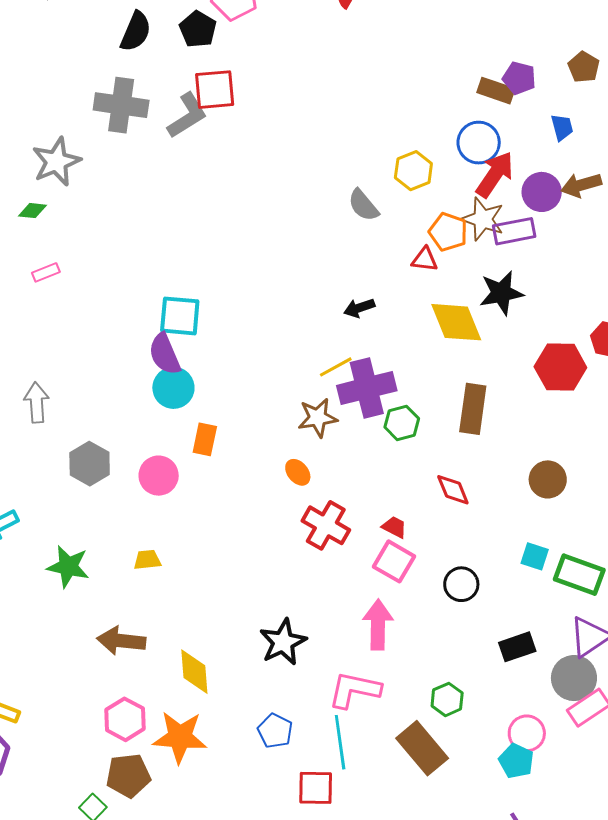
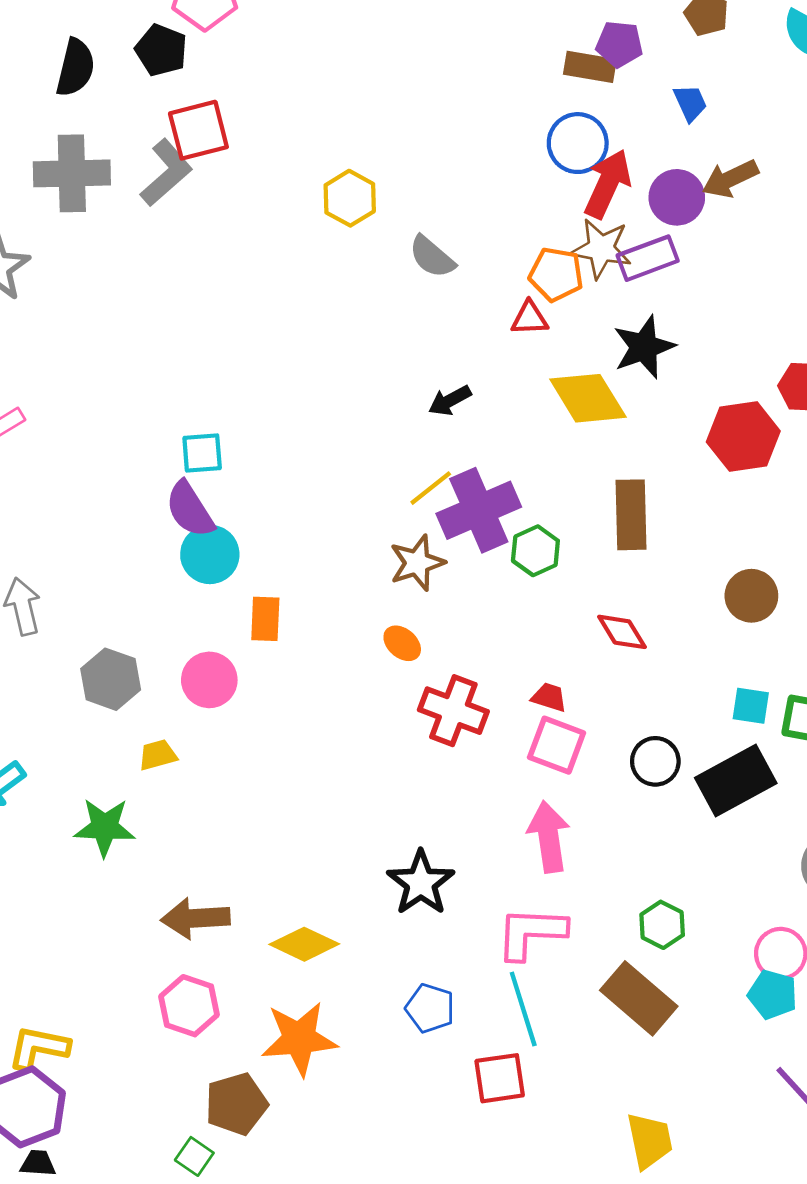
yellow hexagon: (413, 171) -> (350, 198), moved
cyan square: (180, 316) -> (202, 453), size x0.7
yellow trapezoid: (147, 560) -> (158, 755), moved
black rectangle: (517, 647) -> (736, 781), moved, size x1.5
yellow diamond: (194, 672) -> (304, 944), turned -51
pink hexagon: (125, 719) -> (189, 1006), moved

